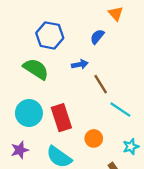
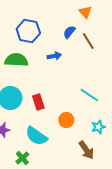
green semicircle: (36, 69) -> (16, 60), turned -30
brown line: (101, 84) -> (88, 41), moved
red rectangle: (61, 118) -> (38, 102), size x0.7

